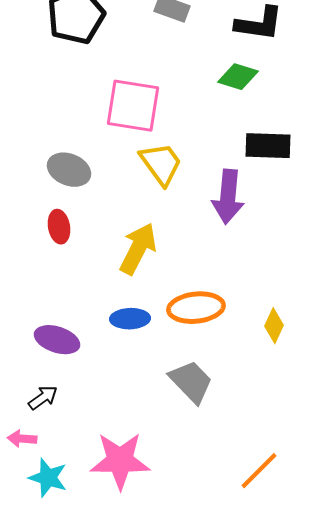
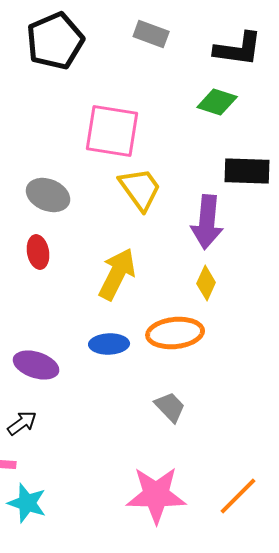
yellow diamond: (274, 326) -> (206, 283), moved
gray trapezoid: (191, 382) -> (170, 407), size x0.7
pink star: (120, 461) -> (156, 495), moved

